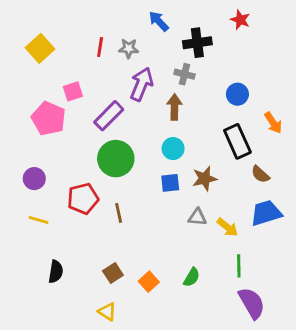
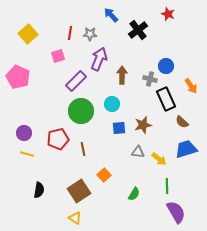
black cross: (197, 43) -> (138, 30), turned -30
gray cross: (184, 74) -> (150, 79), moved
pink square: (73, 91) -> (58, 56), moved
pink pentagon: (49, 118) -> (18, 77), moved
cyan circle: (173, 149) -> (112, 104), moved
purple circle: (34, 179) -> (24, 133), moved
brown square: (113, 273) -> (79, 191), size x1.6
orange square: (149, 282) -> (104, 175), moved

